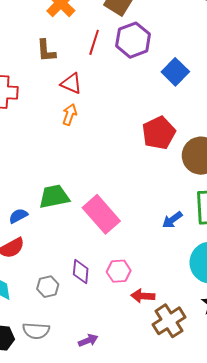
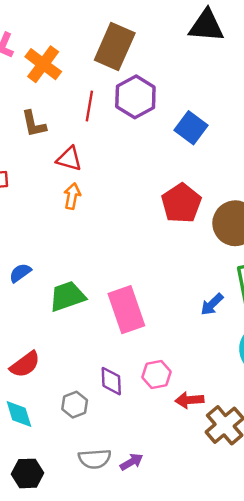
pink rectangle: (101, 214) -> (126, 310), turned 30
blue semicircle: (18, 216) -> (20, 273), moved
gray semicircle: (36, 331) -> (95, 459), moved

